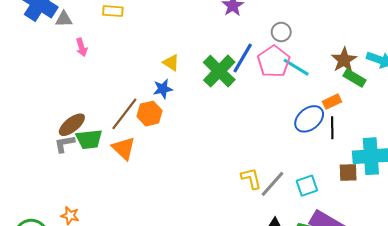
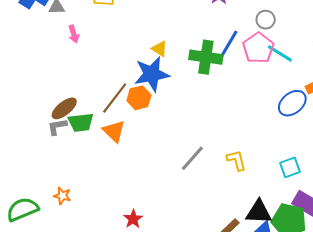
green cross: (219, 71) -> (206, 57), turned -36
blue star: (163, 89) -> (152, 74), size x1.8
gray line: (273, 184) -> (192, 158), moved

